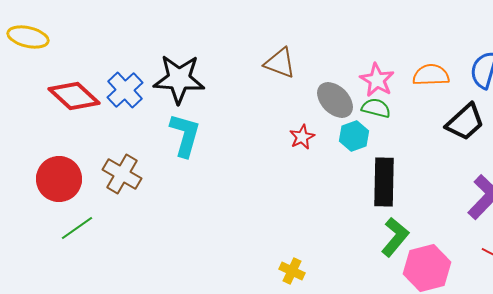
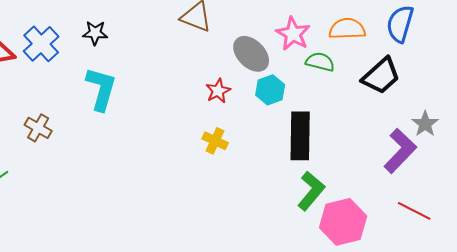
black star: (179, 79) -> (95, 33), size x0.5
green semicircle: (376, 108) -> (320, 62), moved
brown cross: (122, 174) -> (38, 128), size x0.7
yellow cross: (292, 271) -> (215, 141), moved

